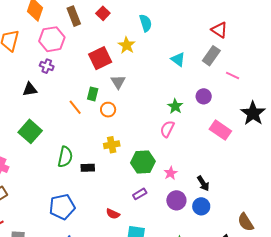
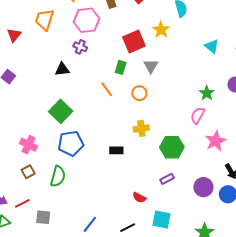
green rectangle: (93, 94) -> (121, 67), moved
green semicircle: (65, 157) -> (58, 176), moved
pink star: (171, 173) -> (216, 141), moved, size x1.5
blue pentagon: (62, 207) -> (71, 143), moved

